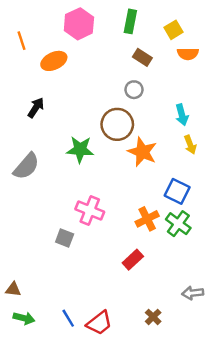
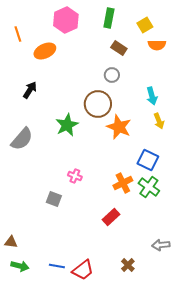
green star: (80, 149) -> (67, 125), turned -30
pink cross: (90, 210) -> (75, 176), size x0.6
blue line: (68, 318) -> (57, 266), turned -49

